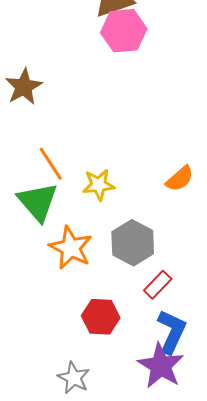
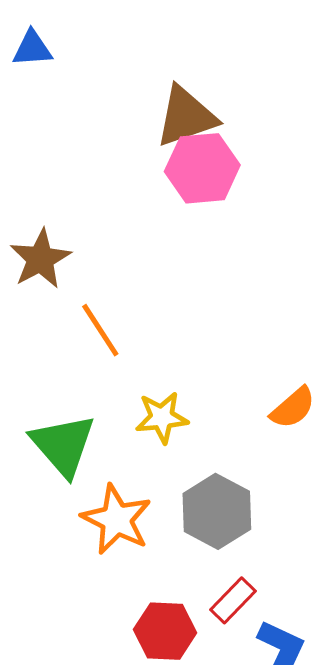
orange line: (51, 164) -> (100, 330), moved
red rectangle: (158, 285) -> (233, 600), moved

